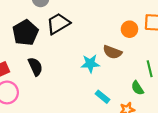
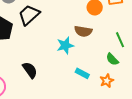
black semicircle: (35, 67) -> (30, 70), moved

